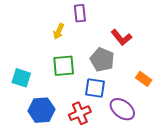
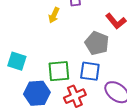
green square: (64, 66) -> (59, 71), moved

